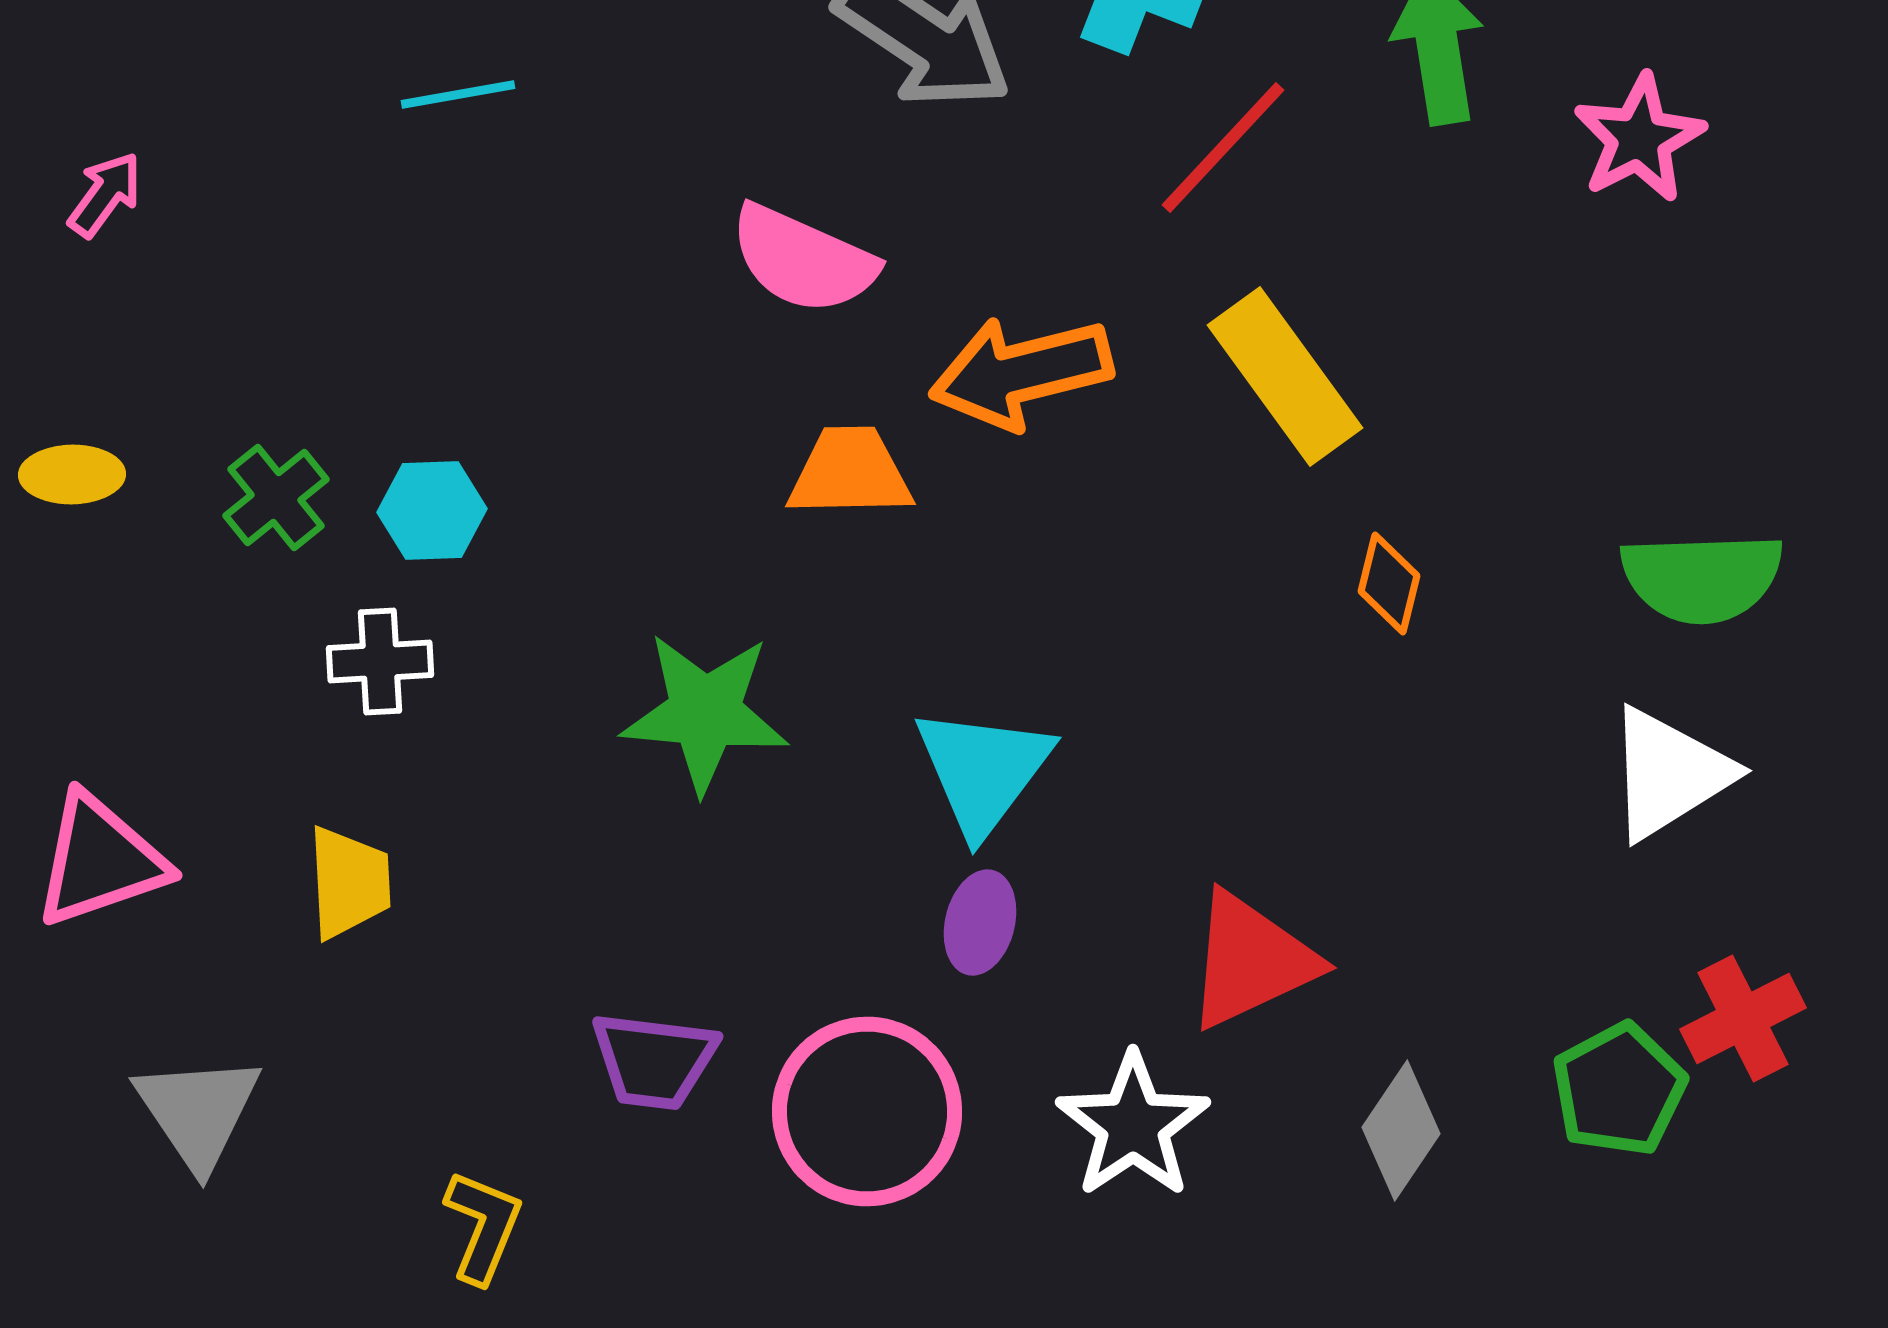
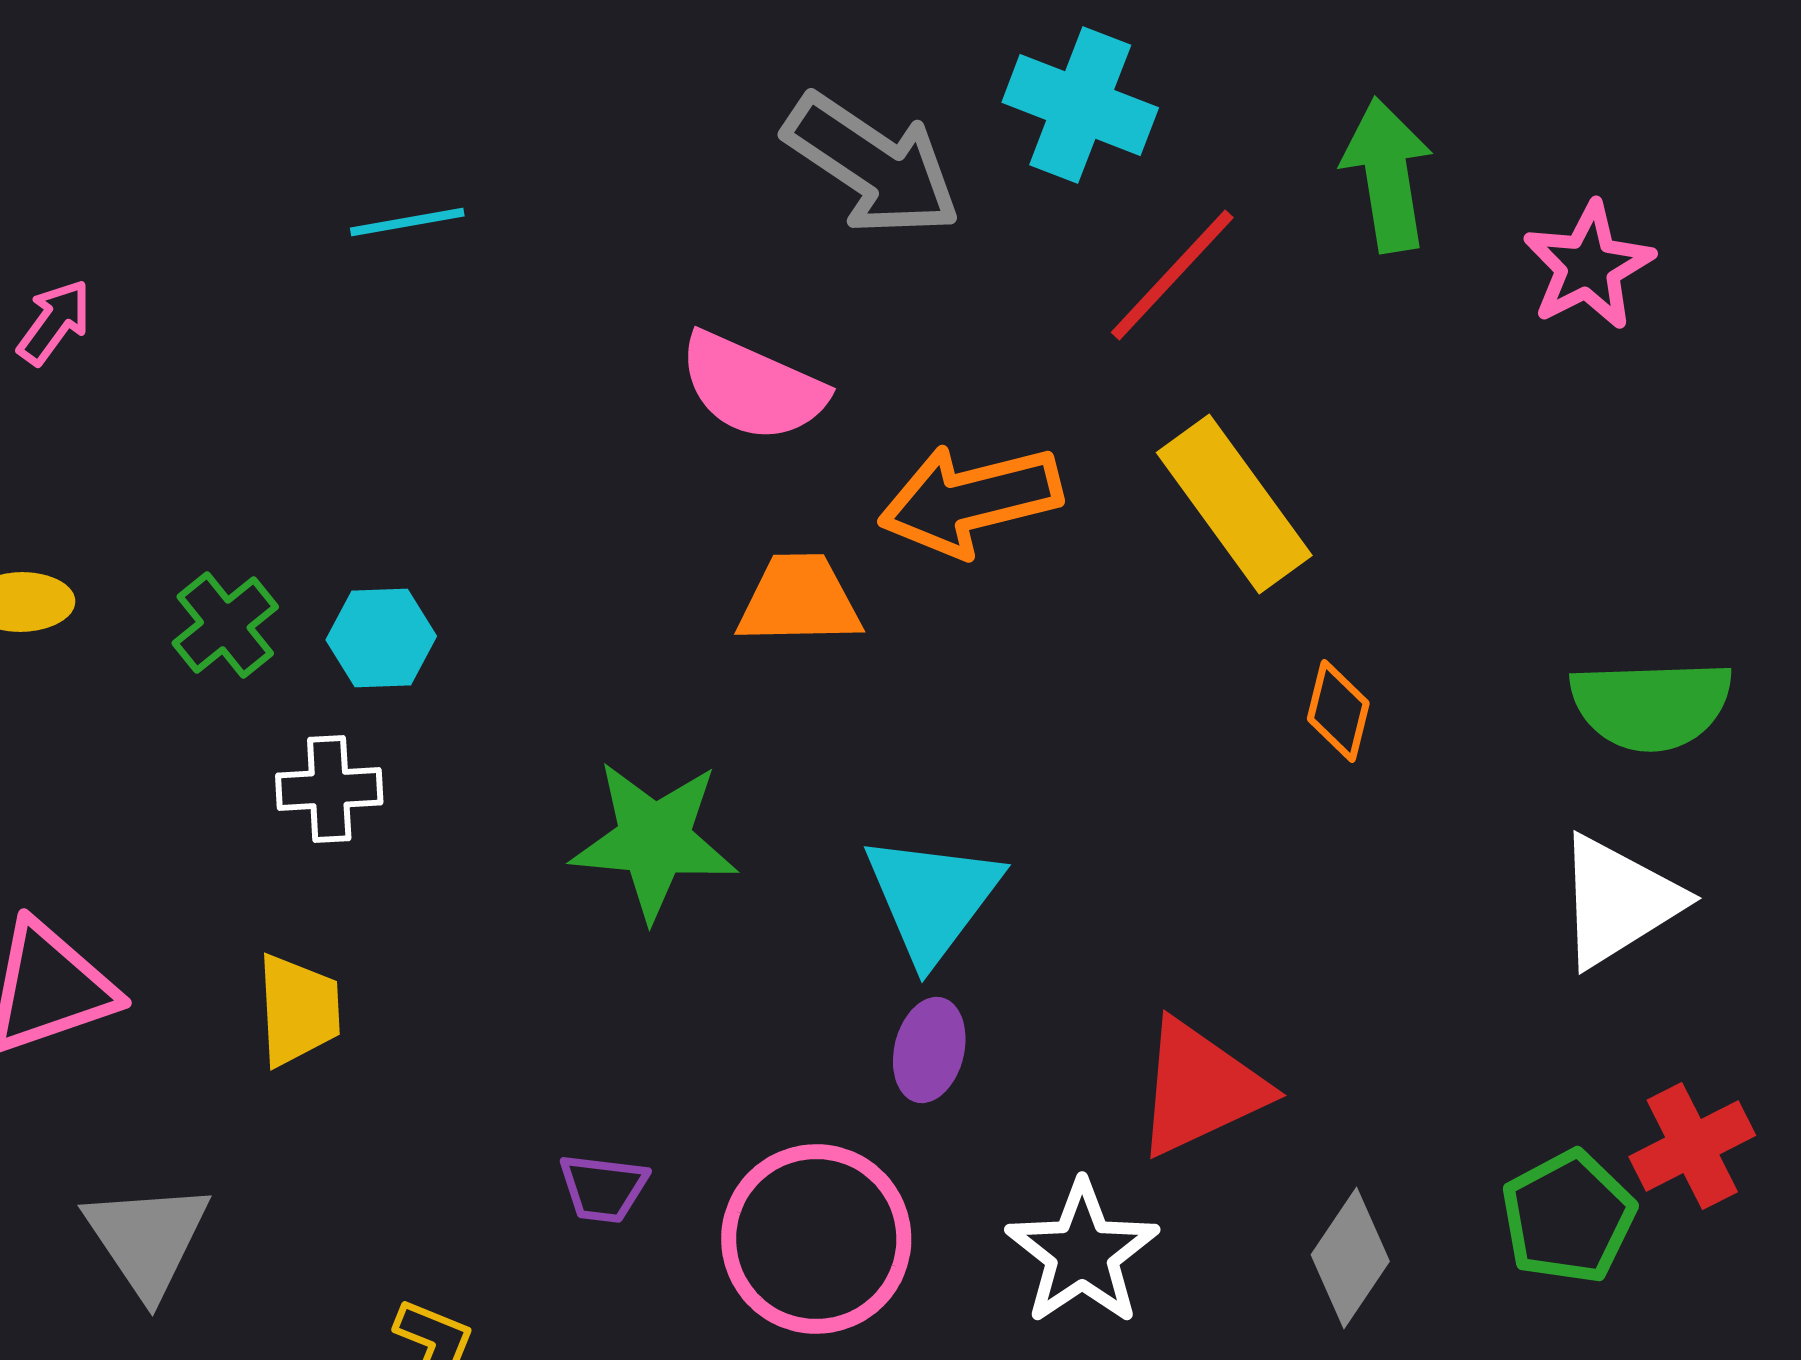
purple trapezoid: (654, 1060) -> (603, 1188), size x0.7

